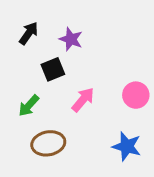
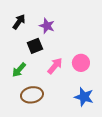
pink circle: (136, 95) -> (81, 63), moved

